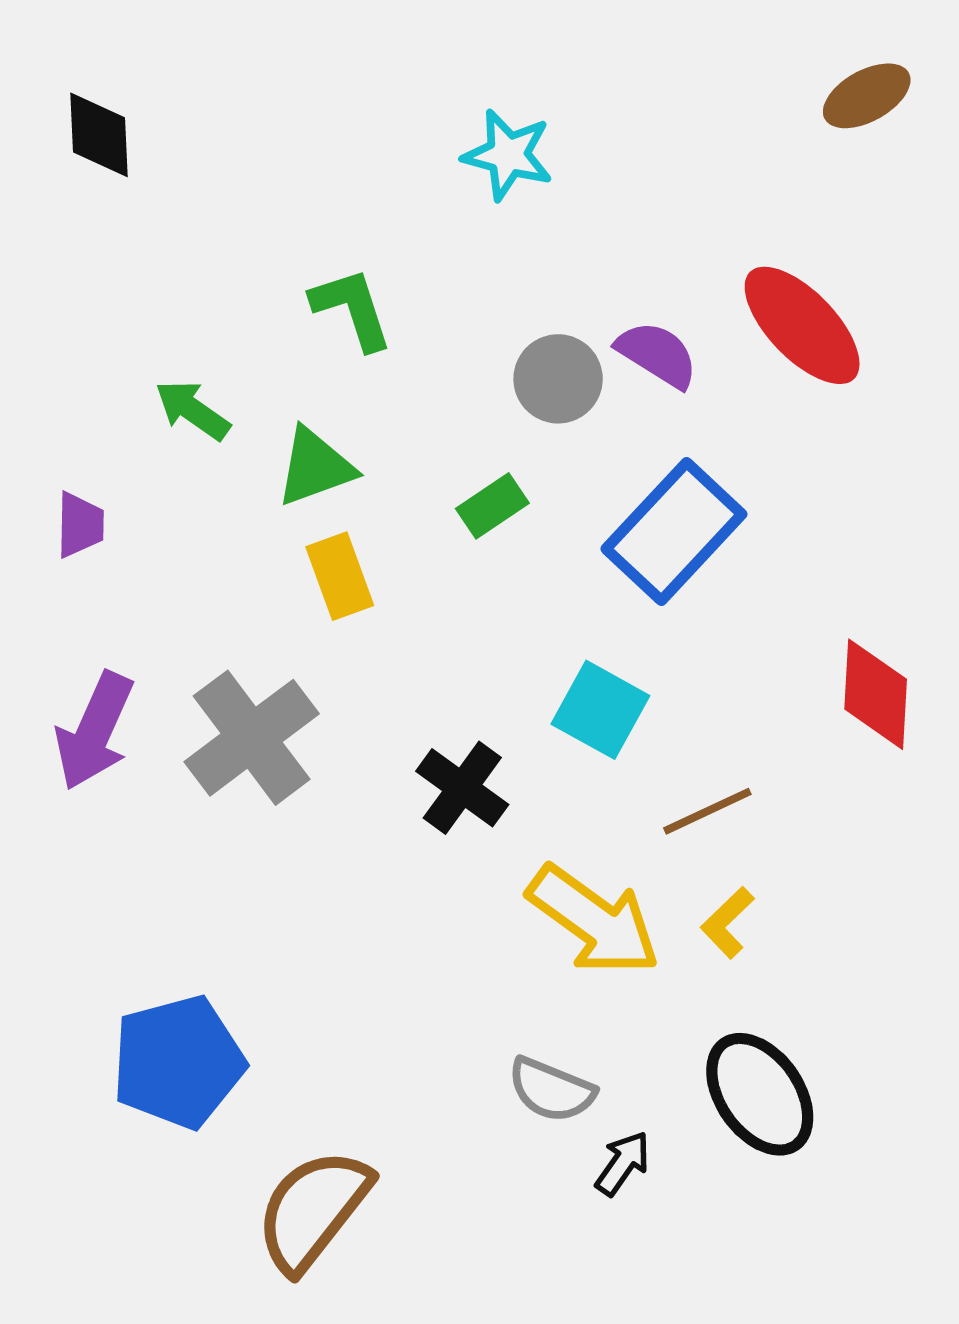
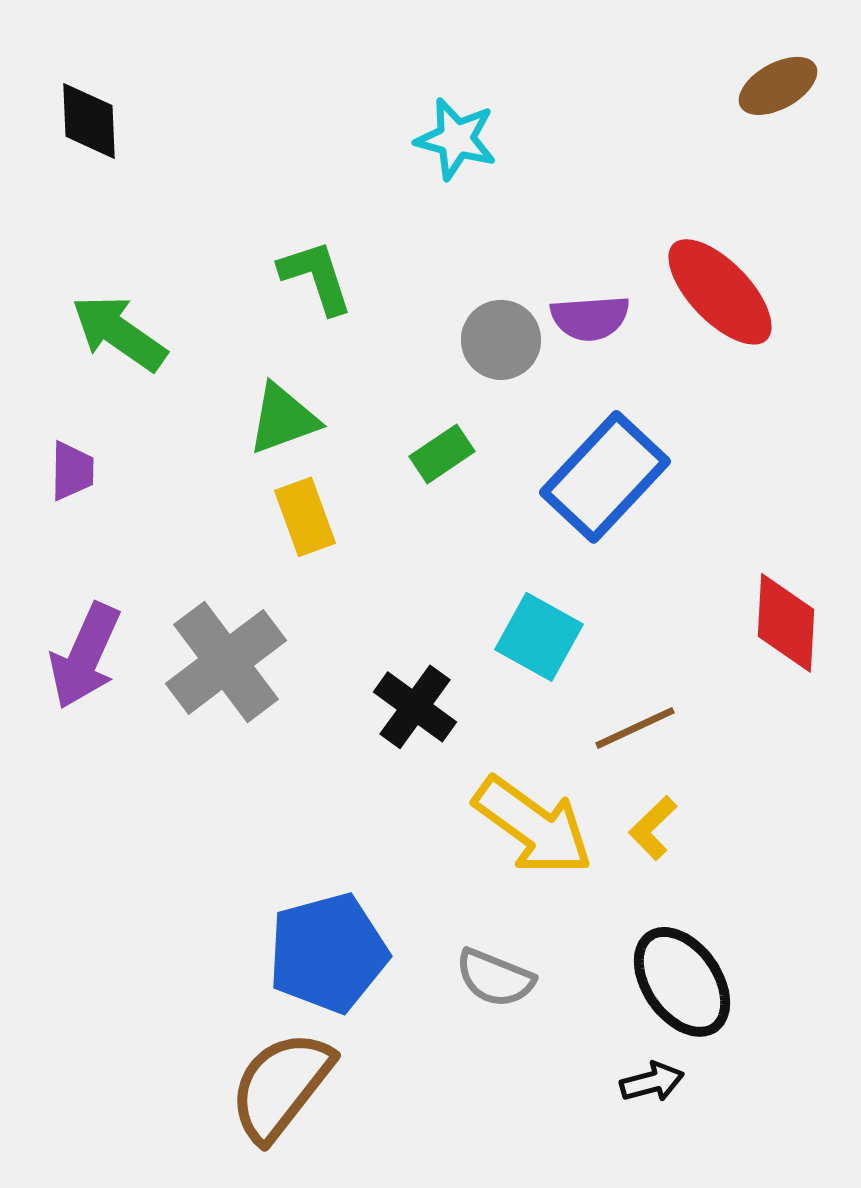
purple semicircle: (657, 354) -> (590, 318), turned 144
green arrow: (193, 410) -> (119, 333), moved, size x1.4
blue pentagon: (178, 1062) -> (328, 953), moved
black arrow: (623, 1163) -> (652, 1082), moved, turned 40

